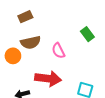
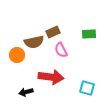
brown rectangle: (25, 17) -> (53, 32), moved
green rectangle: (87, 34) -> (89, 34), turned -56

